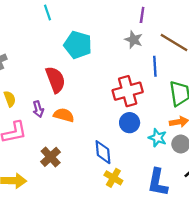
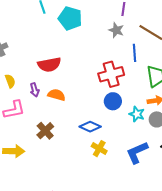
cyan pentagon: (78, 45) -> (70, 18), moved
red semicircle: (55, 80) -> (49, 65), turned 100
blue diamond: (103, 152) -> (90, 127), turned -60
blue L-shape: (158, 182) -> (137, 152), turned 55

